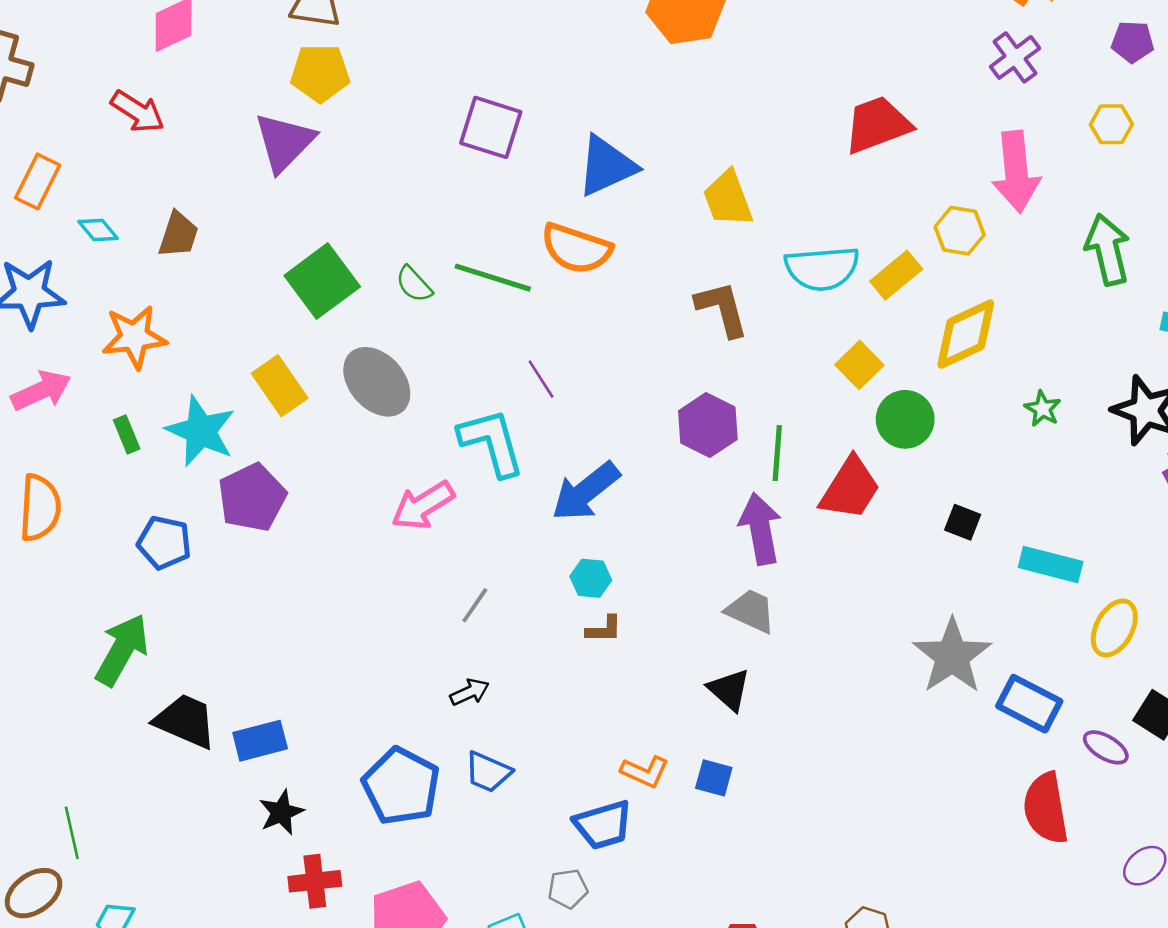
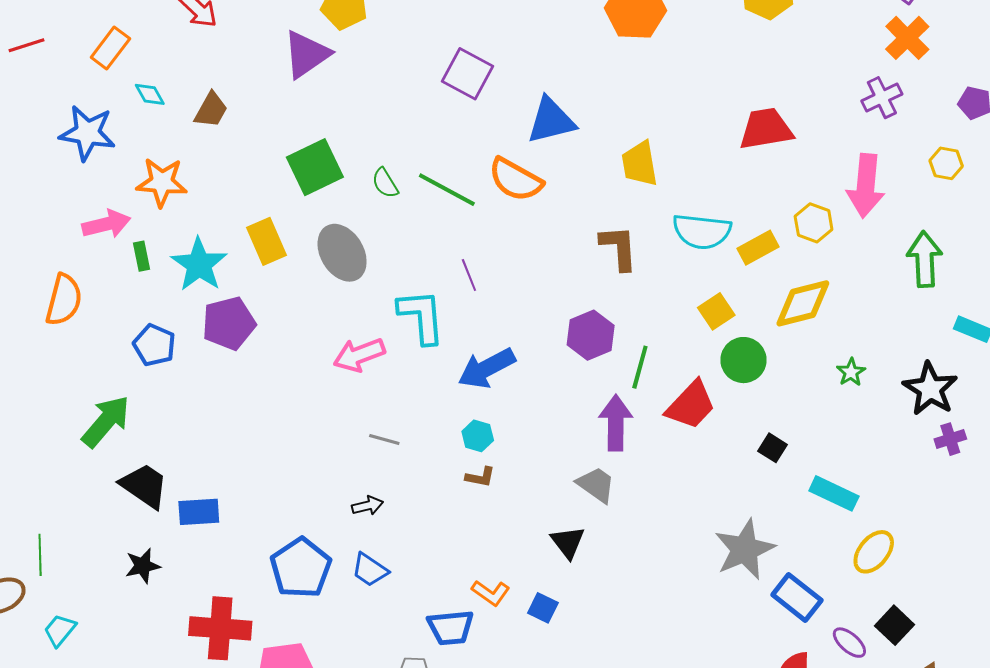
pink arrow: (41, 391) -> (106, 224), moved
gray line: (475, 605) -> (384, 439), turned 60
black star: (281, 812) -> (143, 566), moved
red cross: (315, 881) -> (220, 628), size x1.5

